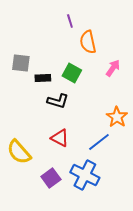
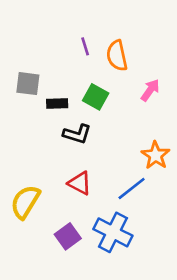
purple line: (70, 21) -> (85, 46), moved
yellow semicircle: (19, 152) -> (25, 202), turned 72

